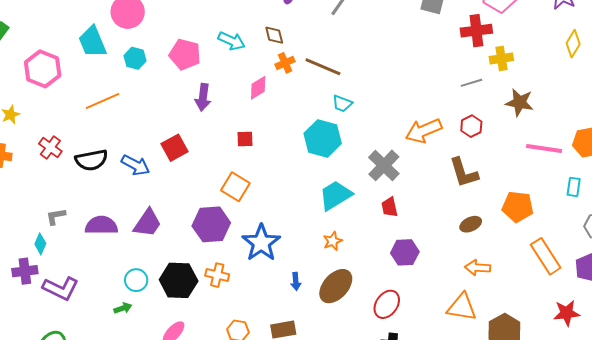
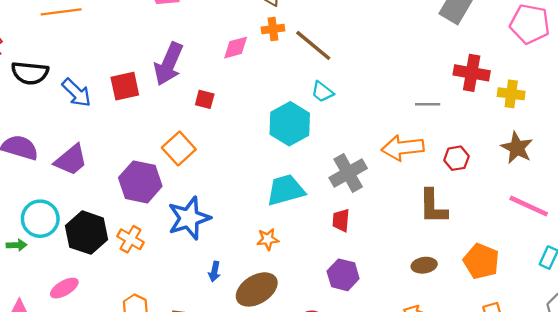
red cross: (476, 31) -> (472, 73), moved
gray line: (471, 83) -> (428, 104), moved
purple arrow: (203, 97) -> (169, 64), moved, size x1.4
cyan circle: (136, 280) -> (40, 219), size x1.4

